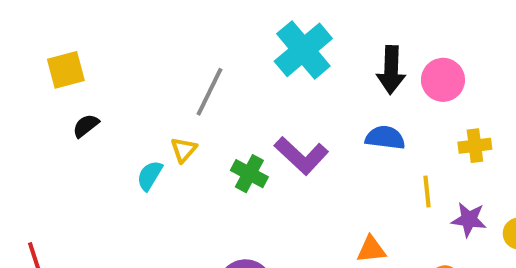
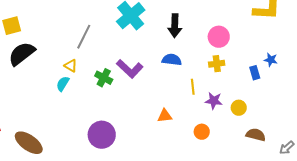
pink circle: (443, 80) -> (219, 37), moved
black semicircle: (86, 126) -> (22, 54), size x2.0
yellow triangle: (184, 150) -> (71, 66), turned -40
cyan semicircle: (150, 176) -> (63, 84), moved

